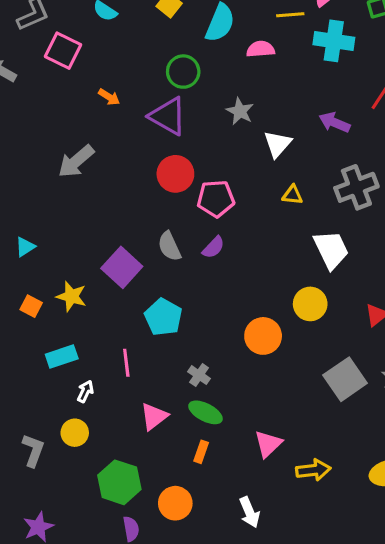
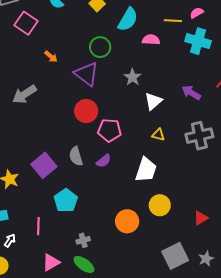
white trapezoid: (331, 250) -> (146, 170), moved, turned 36
gray cross: (199, 375) -> (83, 240), turned 32

